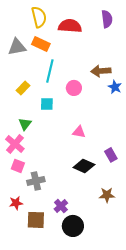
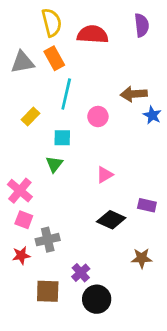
orange rectangle: (41, 44) -> (54, 58), turned 36
green triangle: (25, 124) -> (54, 164), moved
pink triangle: (79, 132) -> (105, 175), turned -40
purple rectangle: (111, 155) -> (147, 205), turned -48
red star: (16, 203) -> (21, 255), moved

